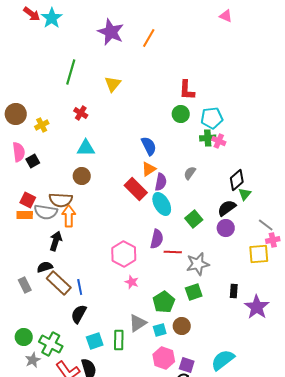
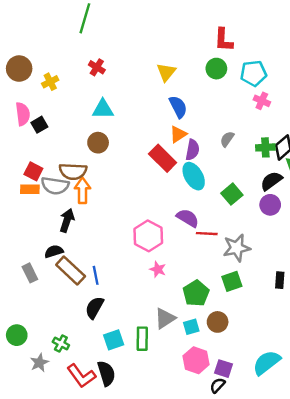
yellow triangle: (113, 84) -> (166, 72), moved
green cross: (208, 138) -> (265, 147), moved
purple semicircle: (157, 239) -> (188, 218), turned -72
green circle: (24, 337) -> (17, 335), moved
green cross: (51, 344) -> (61, 343), size x0.6

